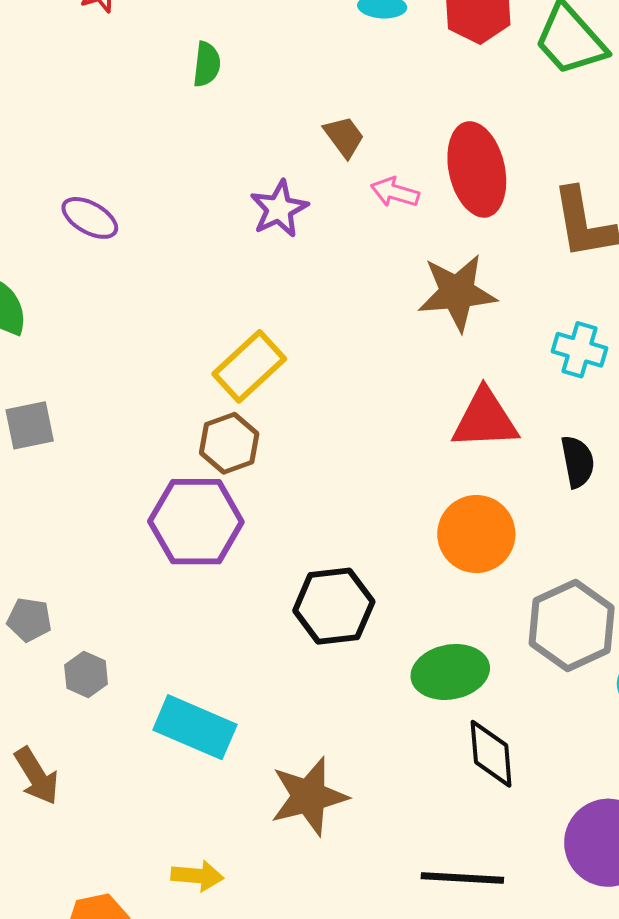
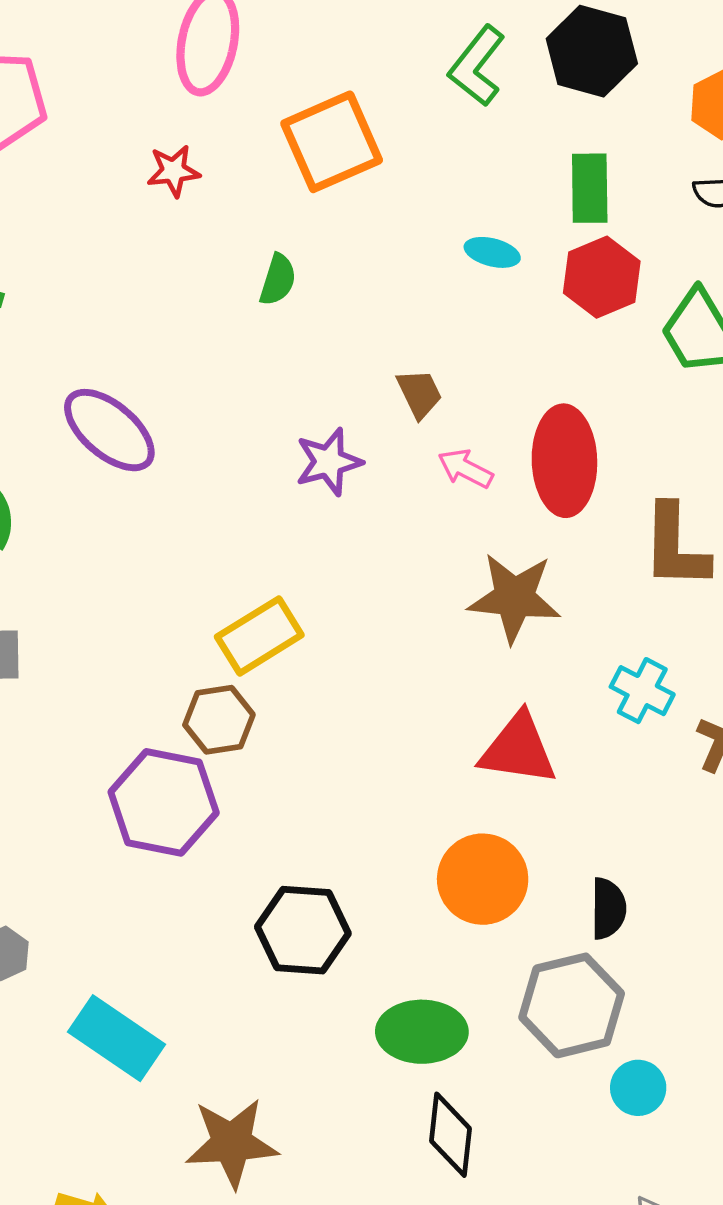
purple ellipse: (90, 218) -> (109, 430), size x1.5
black semicircle: (578, 462) -> (608, 909), moved

